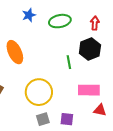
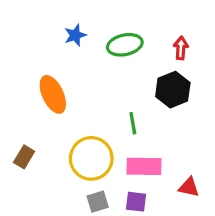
green line: (69, 62) -> (133, 123), moved
pink rectangle: (89, 90) -> (144, 166), moved

